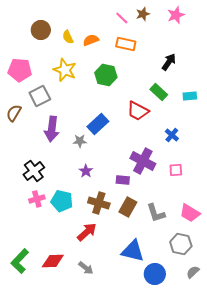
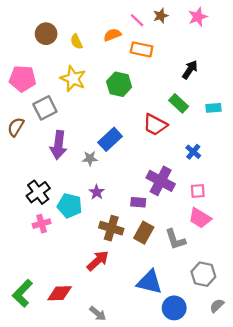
orange semicircle: (91, 40) -> (112, 35), moved
cyan pentagon: (62, 201) -> (70, 206), moved
pink trapezoid: (190, 213) -> (200, 218), moved
gray arrow: (86, 268) -> (98, 314), moved

